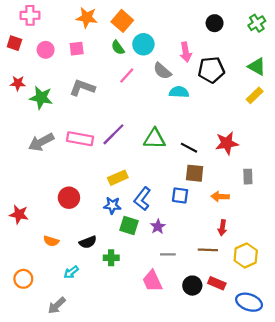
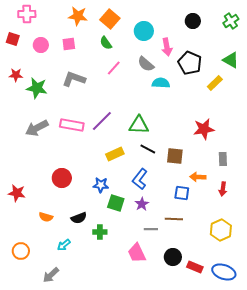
cyan circle: (143, 44) -> (144, 31), moved
black pentagon: (211, 70) -> (190, 63), turned 30
yellow rectangle: (255, 95) -> (215, 83), moved
black line: (189, 148) -> (148, 149), moved
yellow rectangle: (118, 178) -> (115, 154), moved
blue square: (180, 195) -> (182, 193), moved
blue L-shape: (142, 199) -> (140, 179), moved
red arrow: (222, 228) -> (223, 189), moved
brown line: (208, 250) -> (174, 219), moved
red rectangle: (217, 283) -> (195, 267), moved

